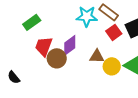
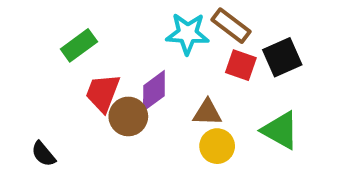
red square: (114, 32) -> (241, 65), turned -35
yellow circle: (112, 66) -> (217, 146), moved

